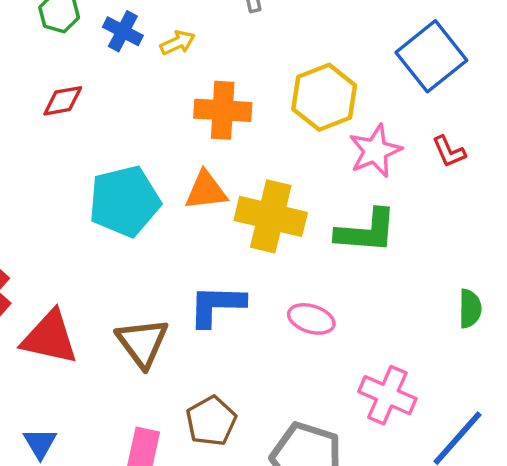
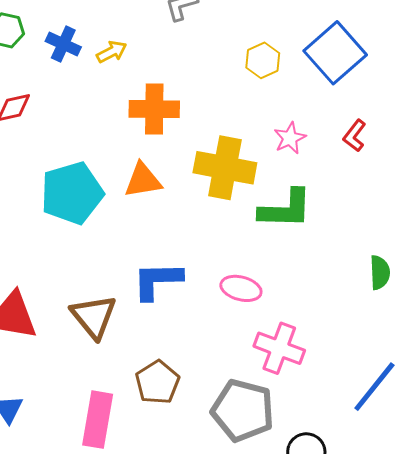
yellow hexagon: (324, 97) -> (263, 60), moved, size x0.6
pink star: (375, 151) -> (290, 138), size x0.7
red L-shape: (449, 152) -> (355, 136), turned 64
yellow cross: (271, 216) -> (225, 168), moved
pink cross: (387, 395) -> (279, 348), moved

